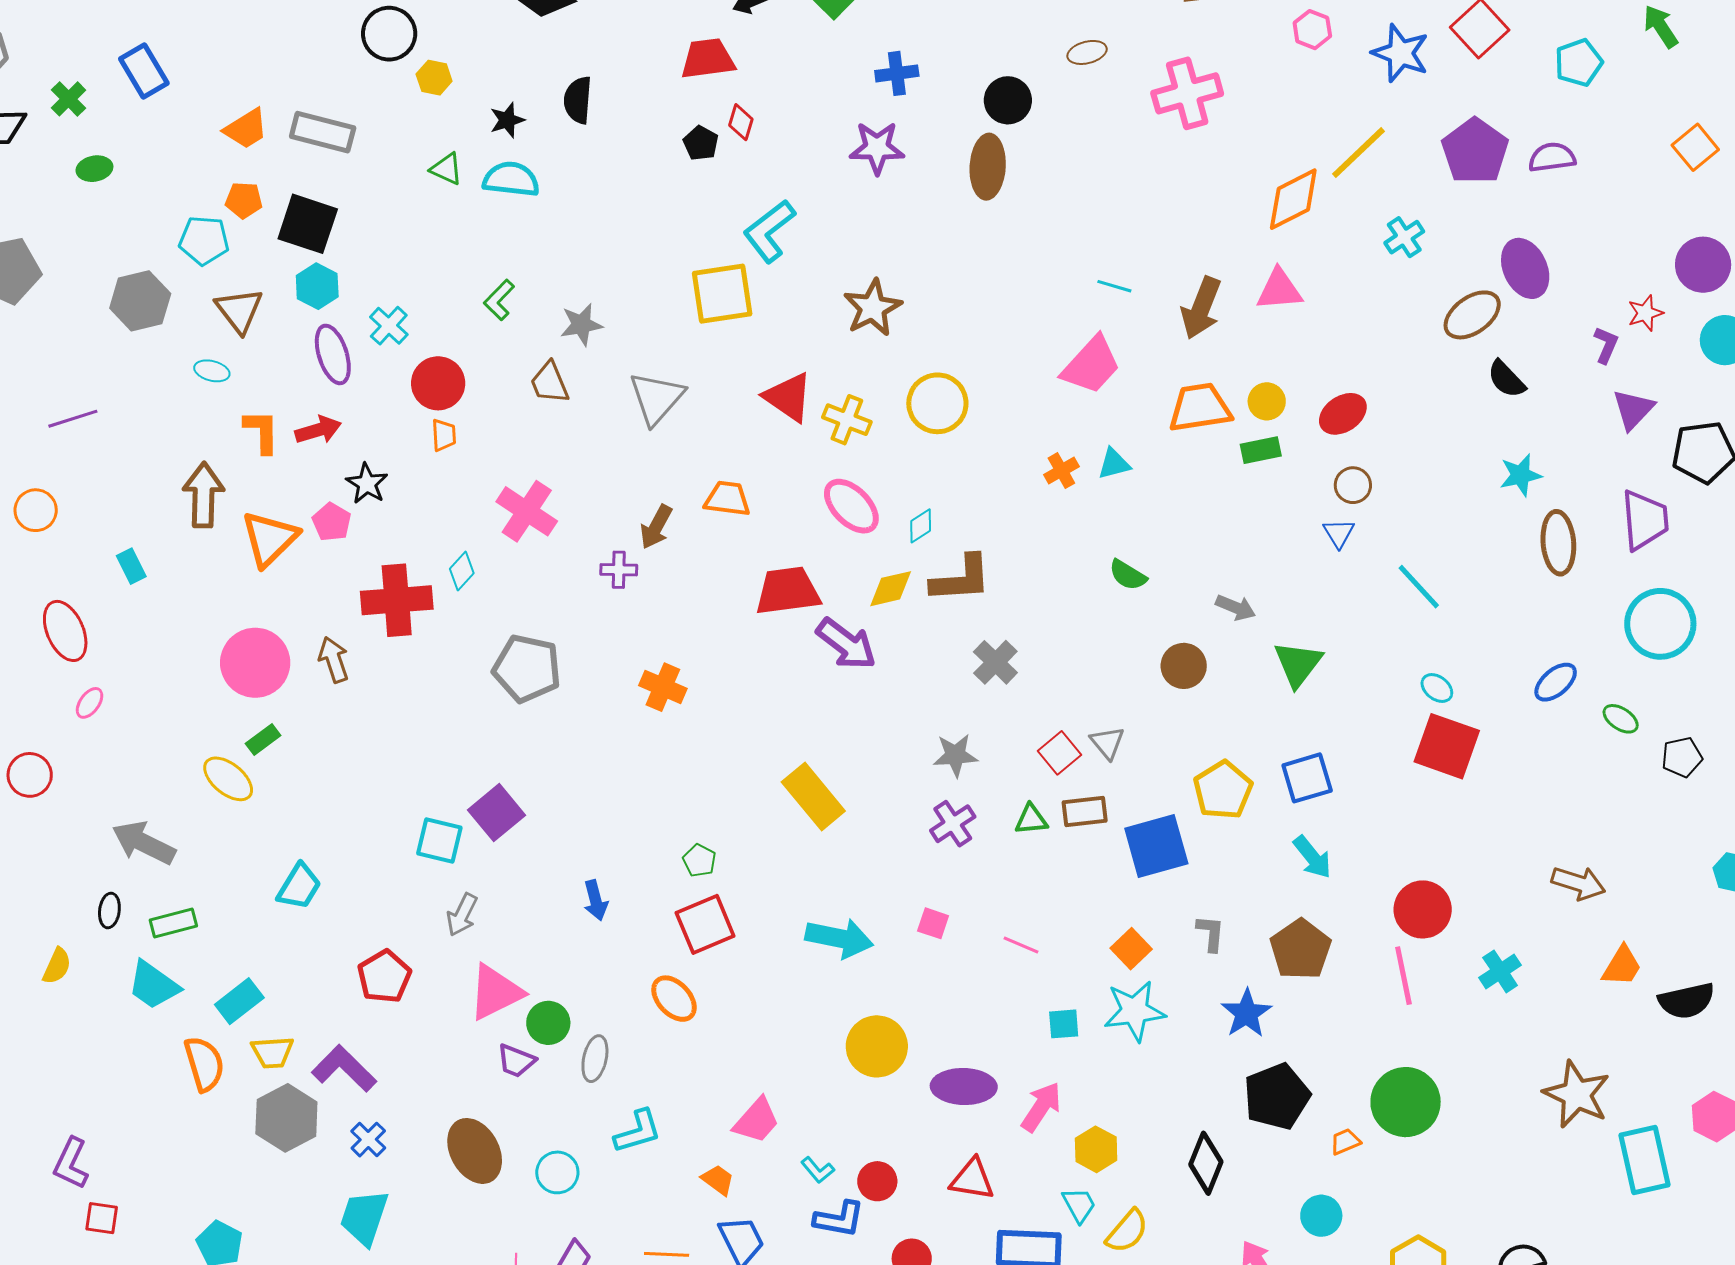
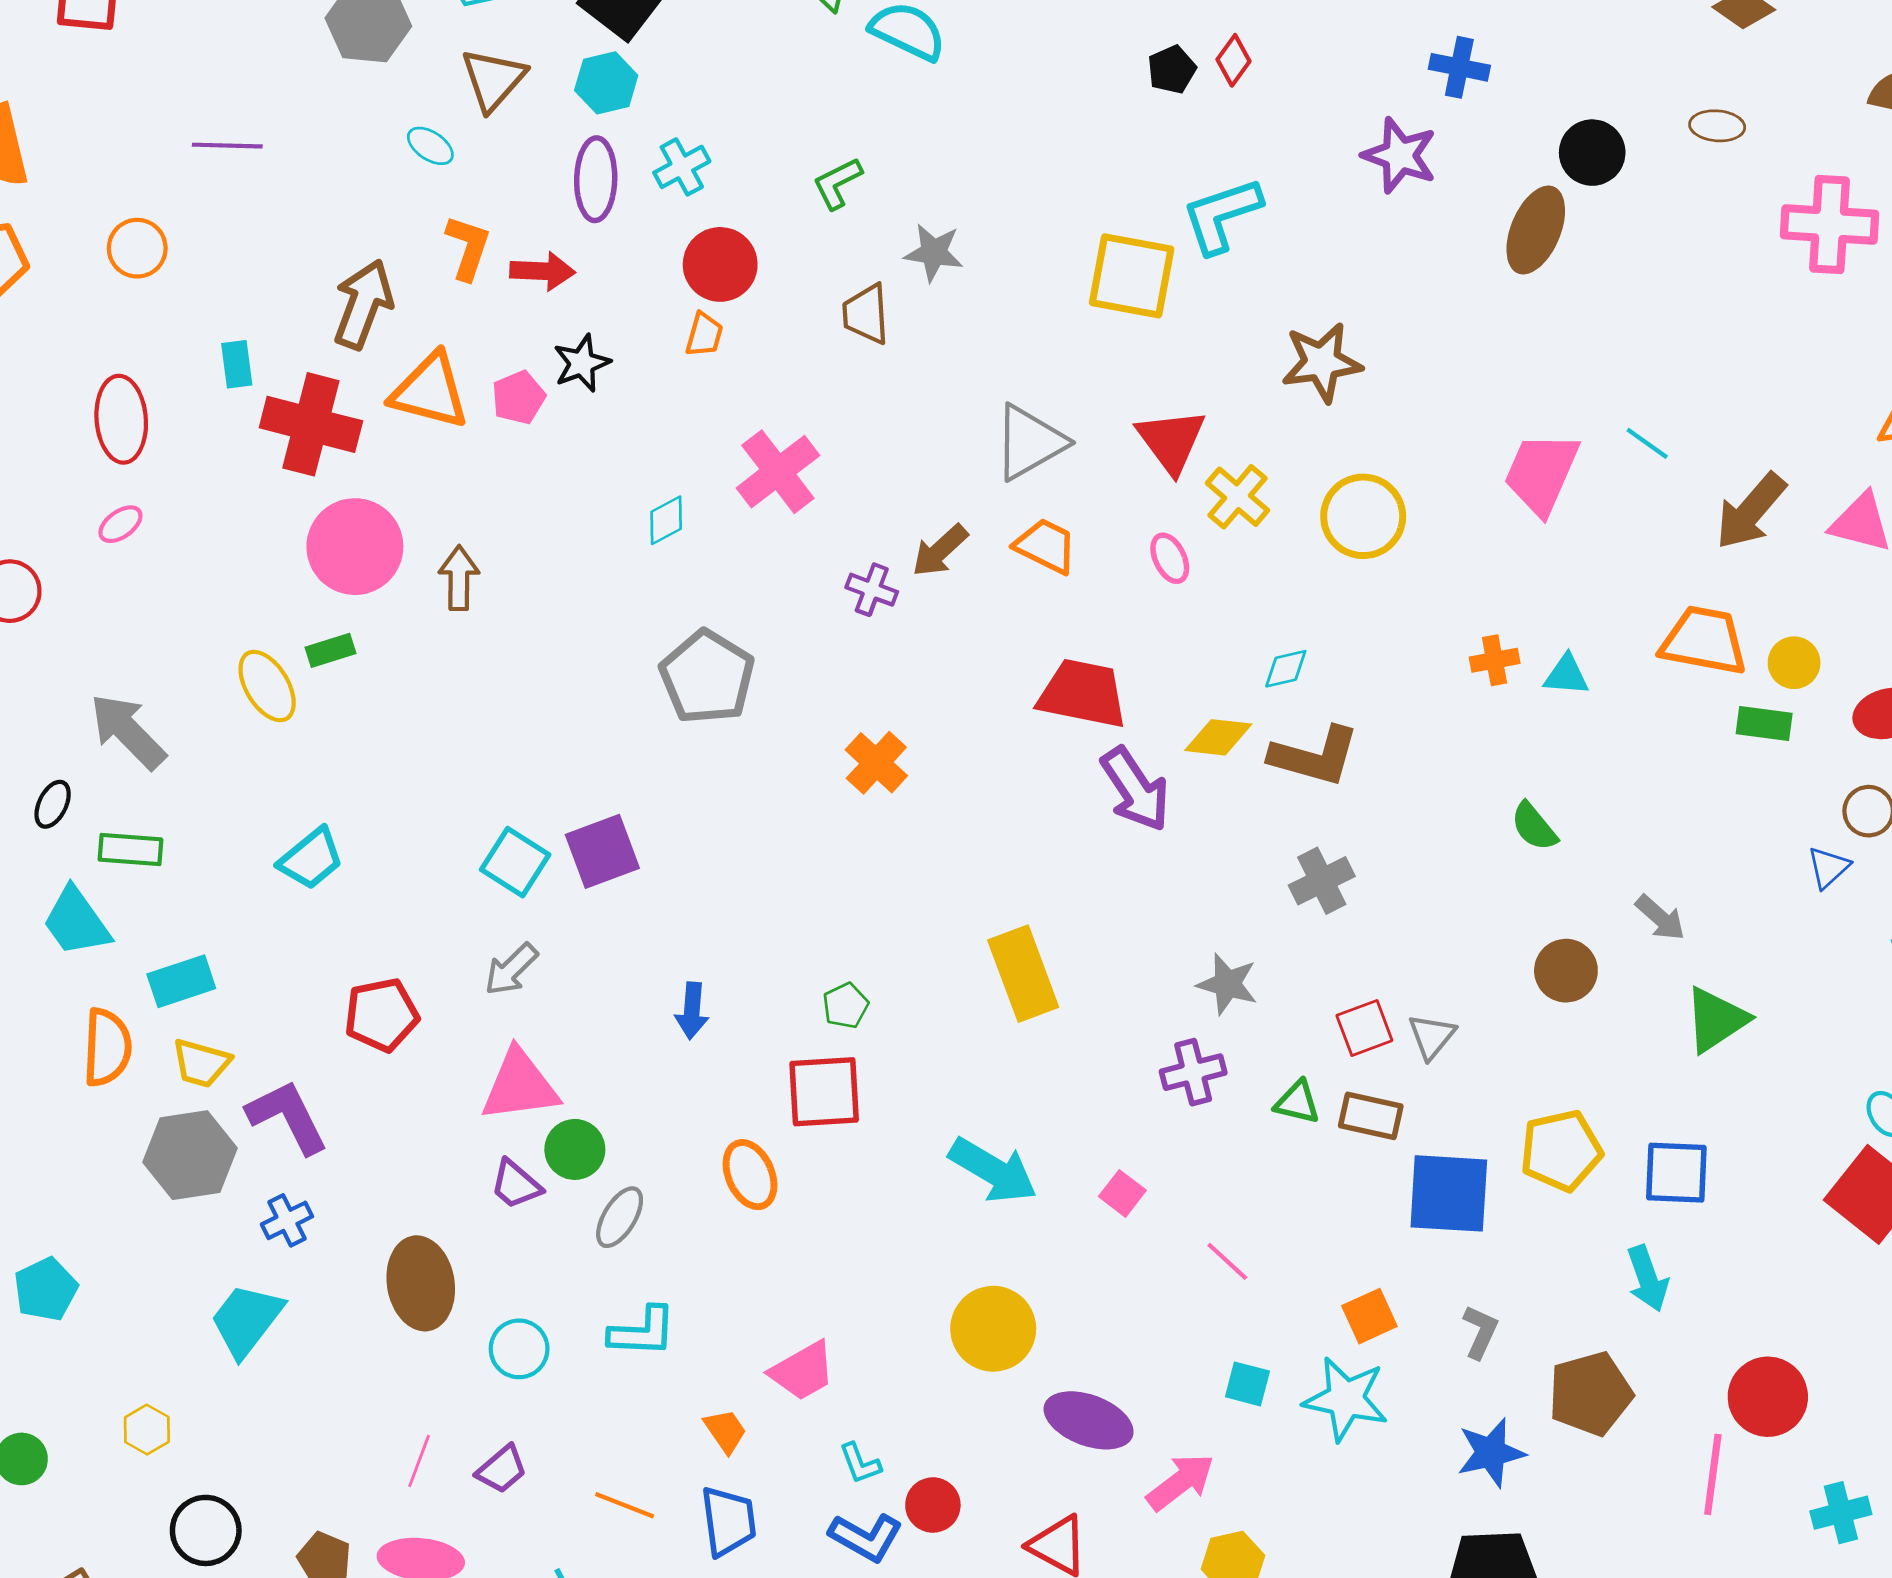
pink trapezoid: (1091, 365) -> (1541, 473), moved, turned 142
gray triangle: (657, 398) -> (1029, 442), moved
pink ellipse: (851, 506) -> (1170, 558), moved, size x0.6
orange triangle: (270, 539) -> (430, 391), turned 40
red cross: (397, 600) -> (311, 424), moved

